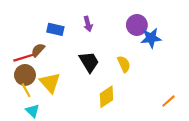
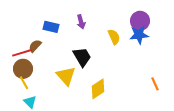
purple circle: (137, 25) -> (140, 21), moved
yellow semicircle: (124, 64) -> (114, 37), moved
yellow triangle: (50, 83) -> (66, 76), moved
orange line: (168, 101) -> (155, 84), moved, turned -72

